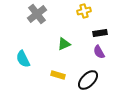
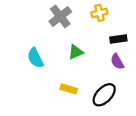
gray cross: (37, 14) -> (60, 16), moved
cyan semicircle: (23, 59) -> (35, 58), moved

